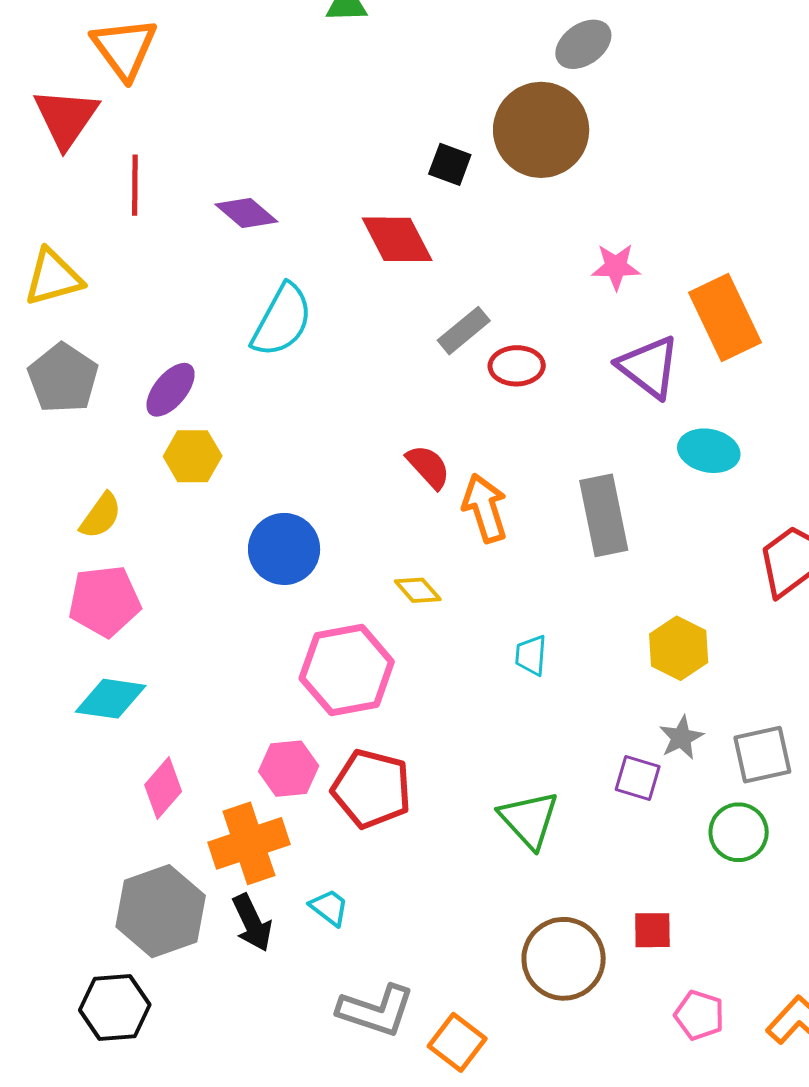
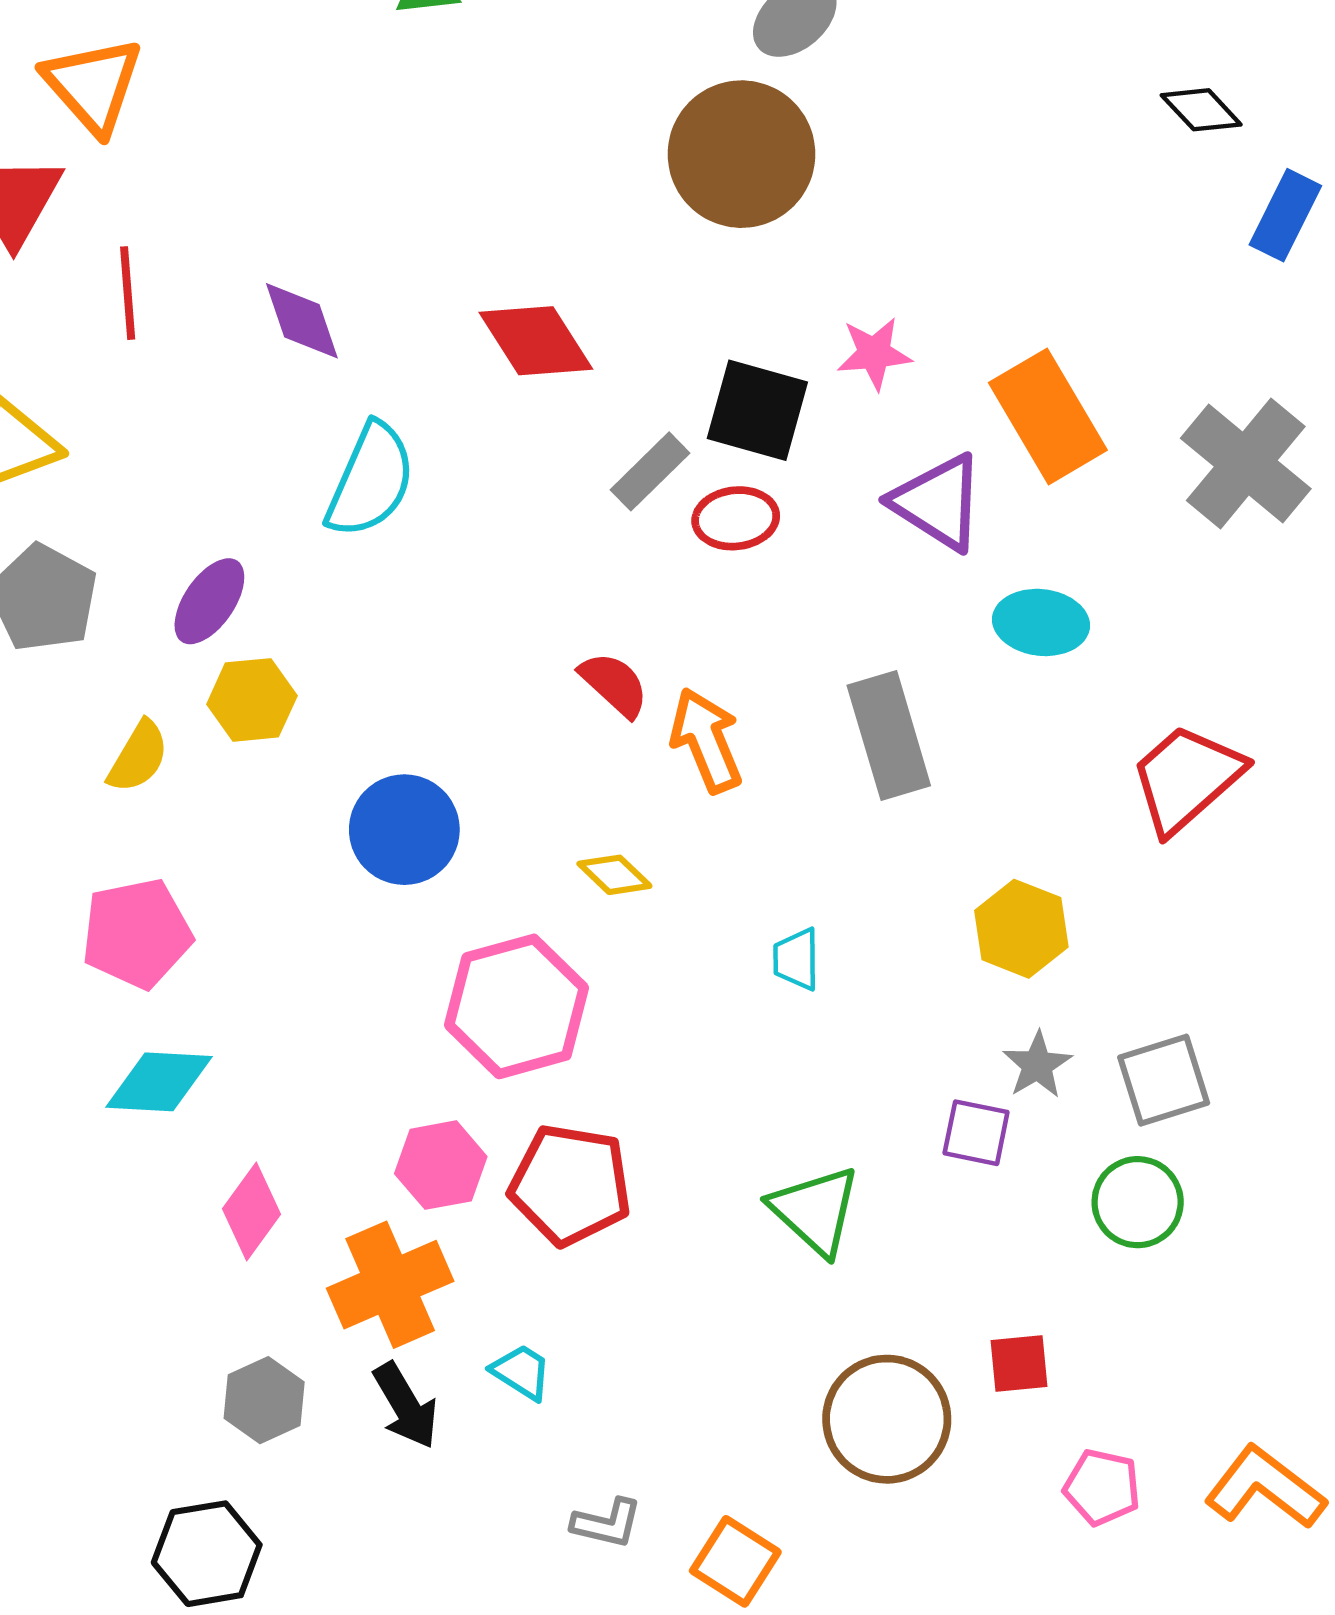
black square: (450, 164) -> (757, 410), moved, size x1.6
purple diamond: (246, 213) -> (302, 321), turned 36
yellow semicircle: (101, 516) -> (138, 757), moved
gray hexagon: (161, 911) -> (264, 1400), size x0.6
gray L-shape: (376, 1010) -> (607, 1523), size x0.6

